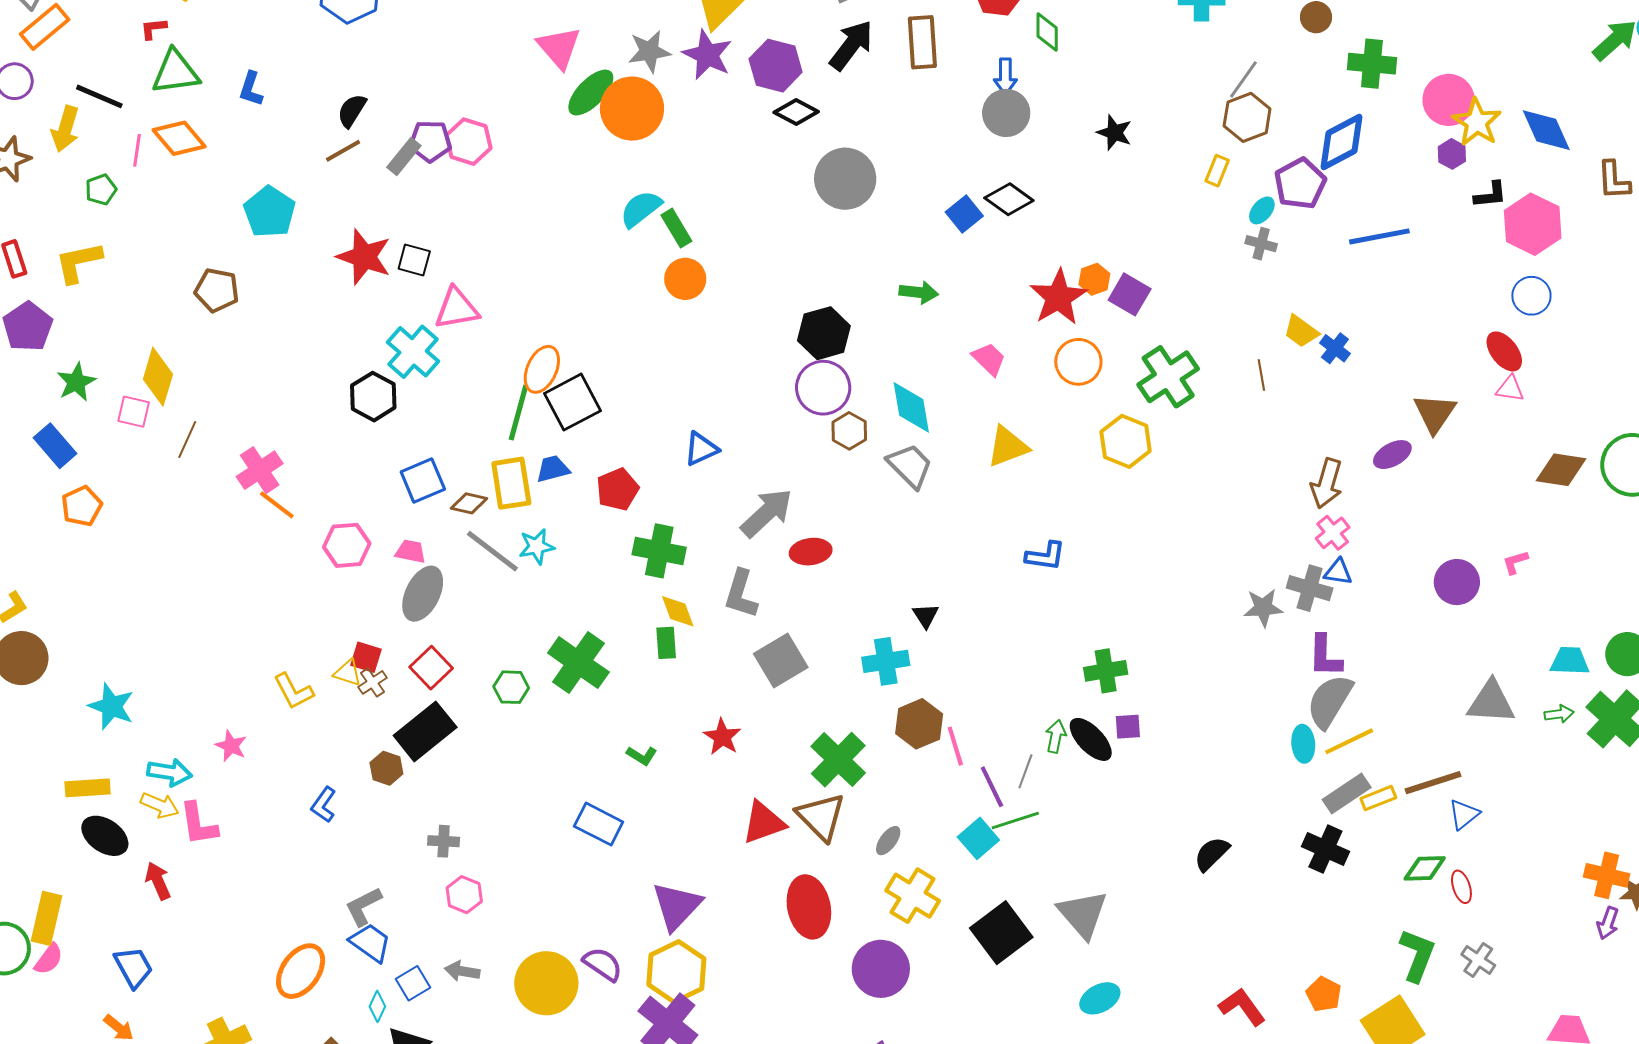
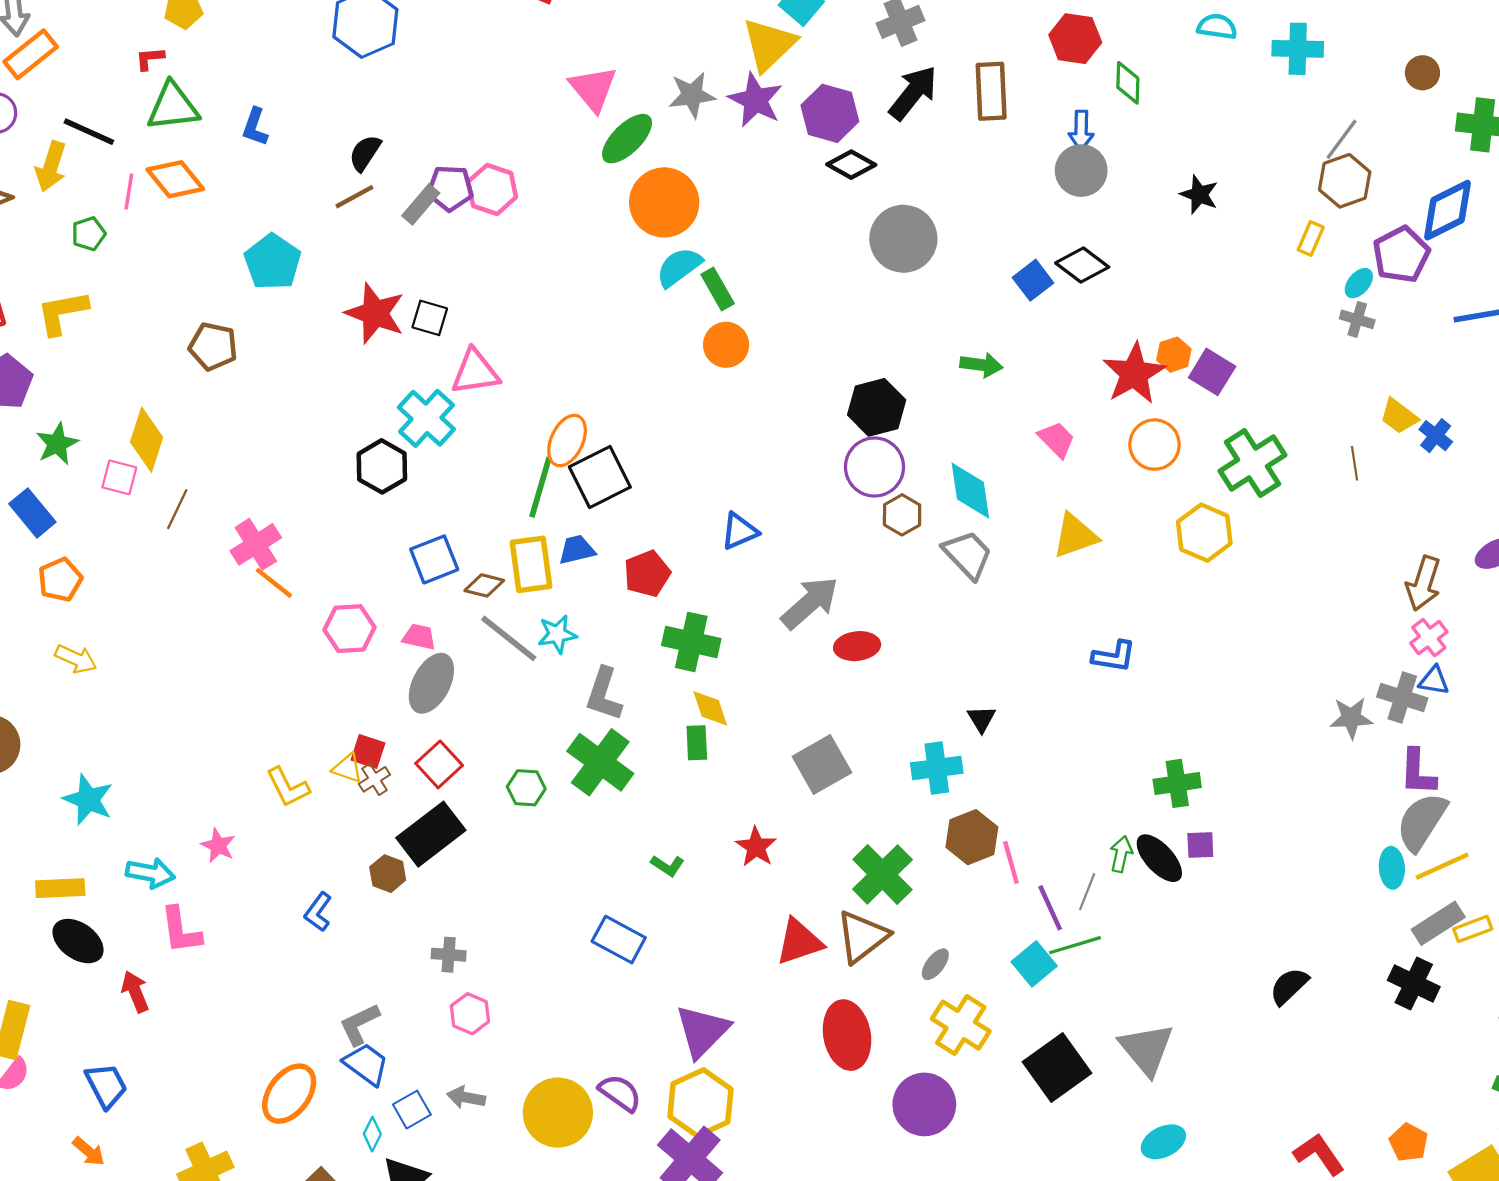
orange circle: (632, 109) -> (664, 202), moved
gray L-shape: (741, 594) -> (604, 694), moved
yellow arrow: (160, 805) -> (76, 659), moved
brown triangle: (821, 817) -> (862, 937), turned 36

